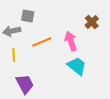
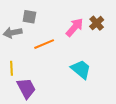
pink arrow: (71, 41) -> (75, 27), moved, turned 60
yellow line: (14, 55) -> (12, 68), moved

